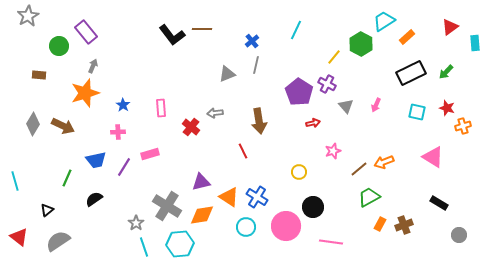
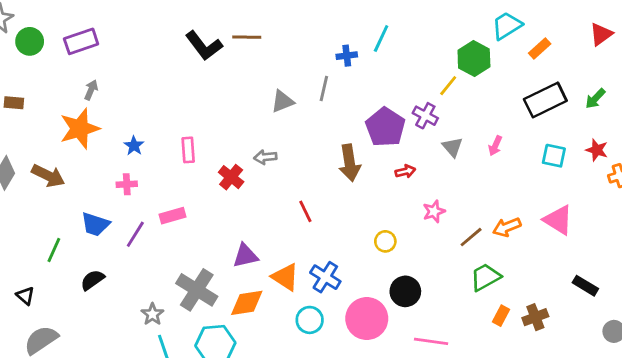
purple rectangle: (86, 32) -> (81, 41), turned -70
blue cross: (252, 41) -> (347, 56), moved, turned 32
green circle: (59, 46) -> (30, 41), moved
yellow line: (334, 57) -> (448, 86), moved
brown arrow: (259, 121) -> (350, 163), moved
pink triangle: (433, 157) -> (558, 220), moved
blue trapezoid: (96, 160) -> (95, 224), turned 30
black triangle: (47, 210) -> (25, 296), turned -40

